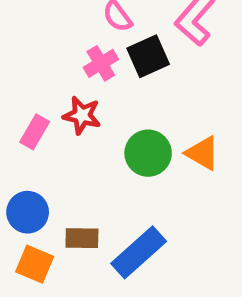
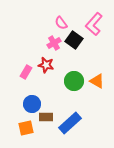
black square: (148, 56) -> (74, 40), turned -30
blue circle: (28, 212) -> (32, 104), moved
orange square: (35, 264) -> (26, 128), turned -35

